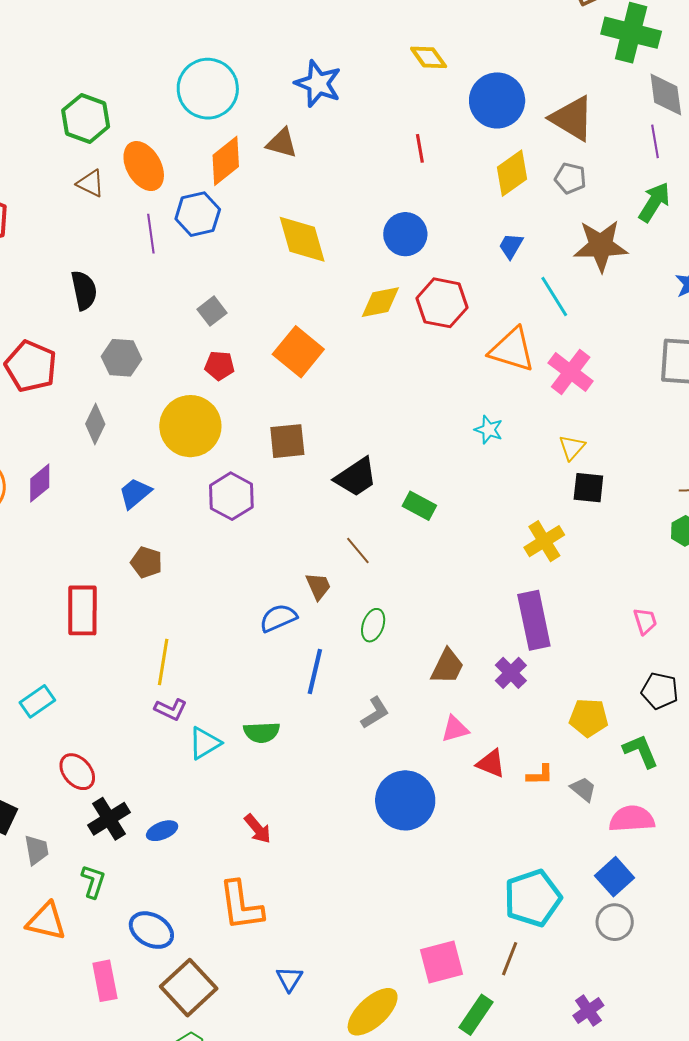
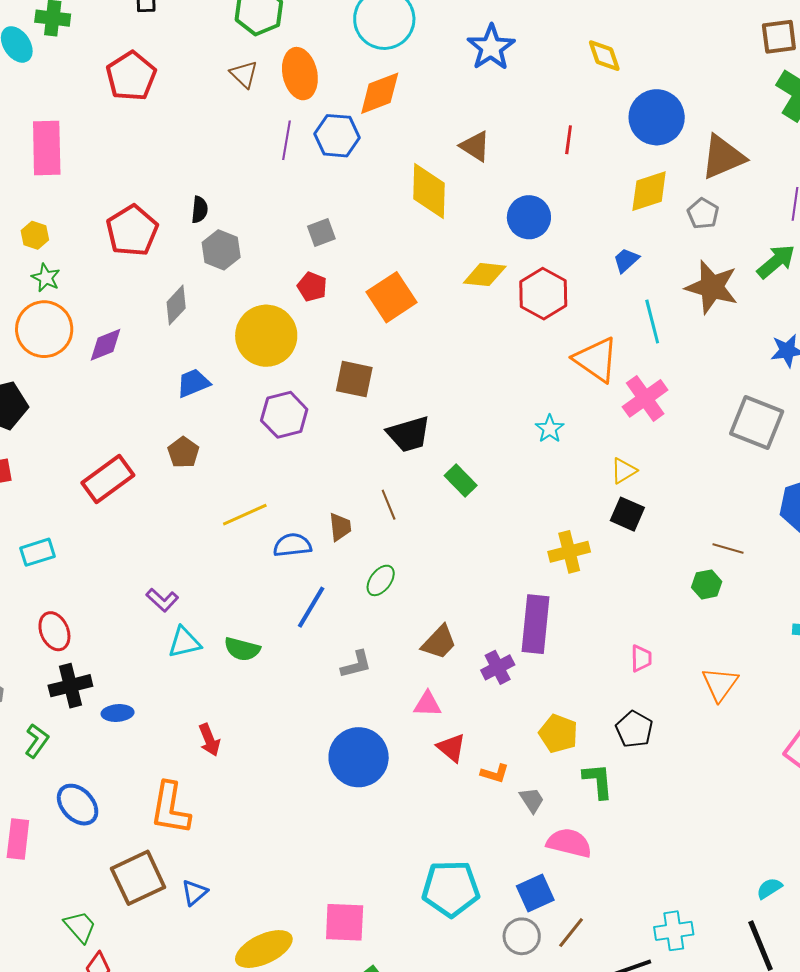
brown triangle: (572, 118) -> (723, 157), turned 48
brown triangle: (282, 143) -> (475, 146), moved
black semicircle: (84, 290) -> (200, 210), moved, size x0.7
red rectangle: (82, 610) -> (108, 479), turned 36
yellow line: (163, 662) -> (245, 515), moved, turned 39
brown line: (510, 959) -> (571, 933), moved
brown square: (189, 988) -> (138, 878), moved

